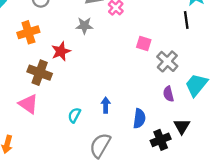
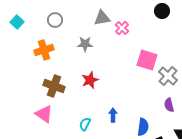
gray star: (84, 26) -> (85, 44), moved
pink square: (144, 44) -> (147, 60), size x1.5
red star: (61, 51) -> (90, 80), moved

